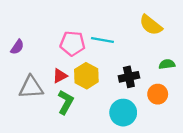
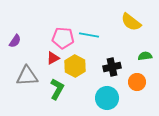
red triangle: (60, 76) -> (53, 58), moved

